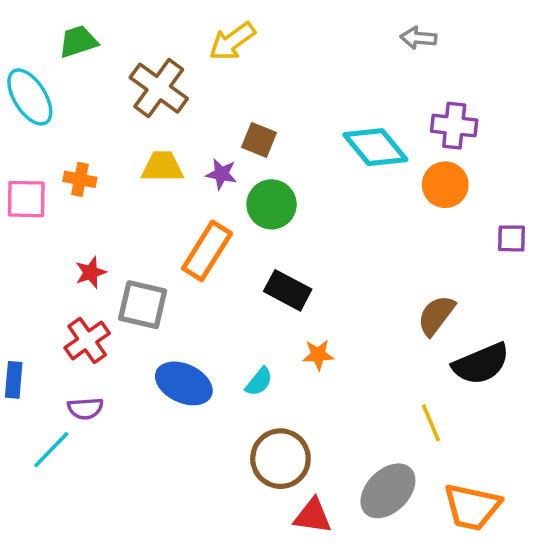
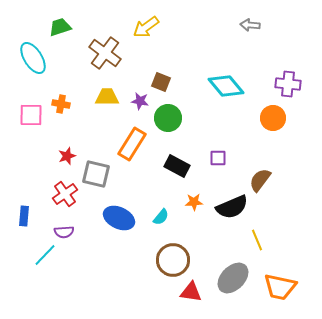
purple cross: (454, 126) -> (288, 84), moved
orange circle: (445, 185) -> (273, 118), moved
purple square: (511, 238) -> (218, 158), moved
black semicircle: (481, 364) -> (232, 207), moved

